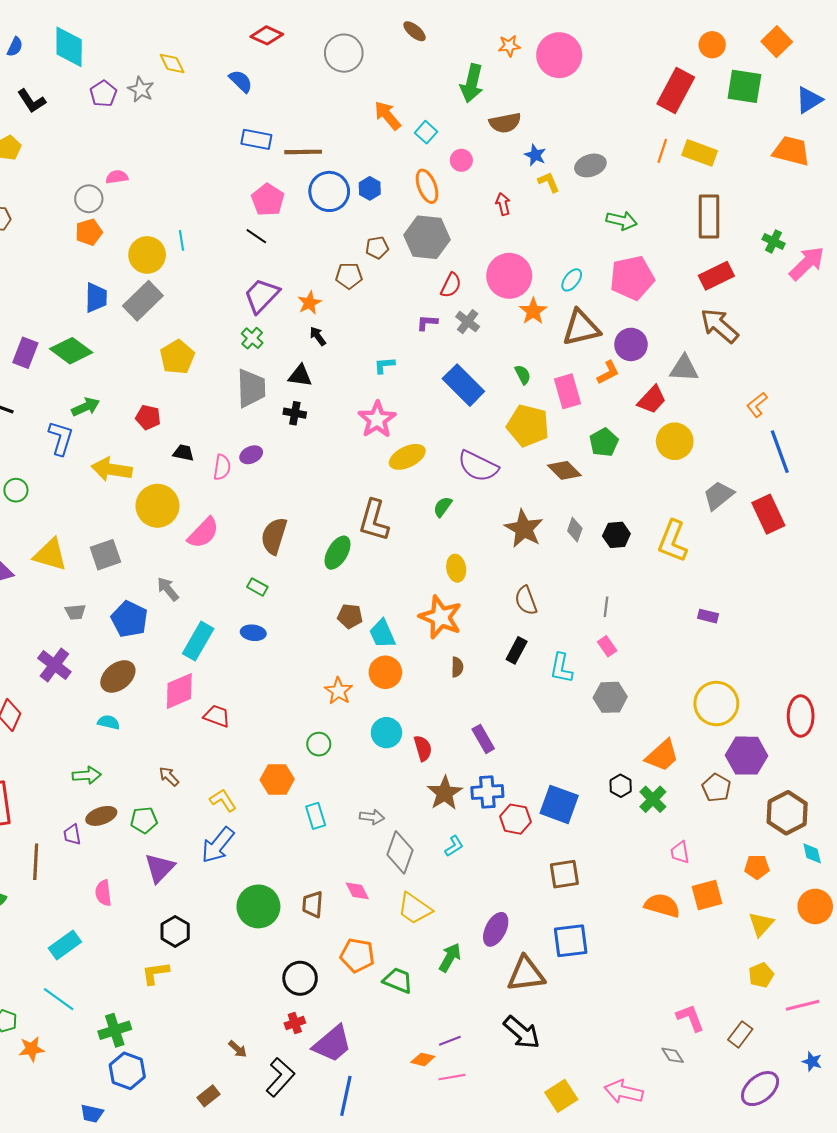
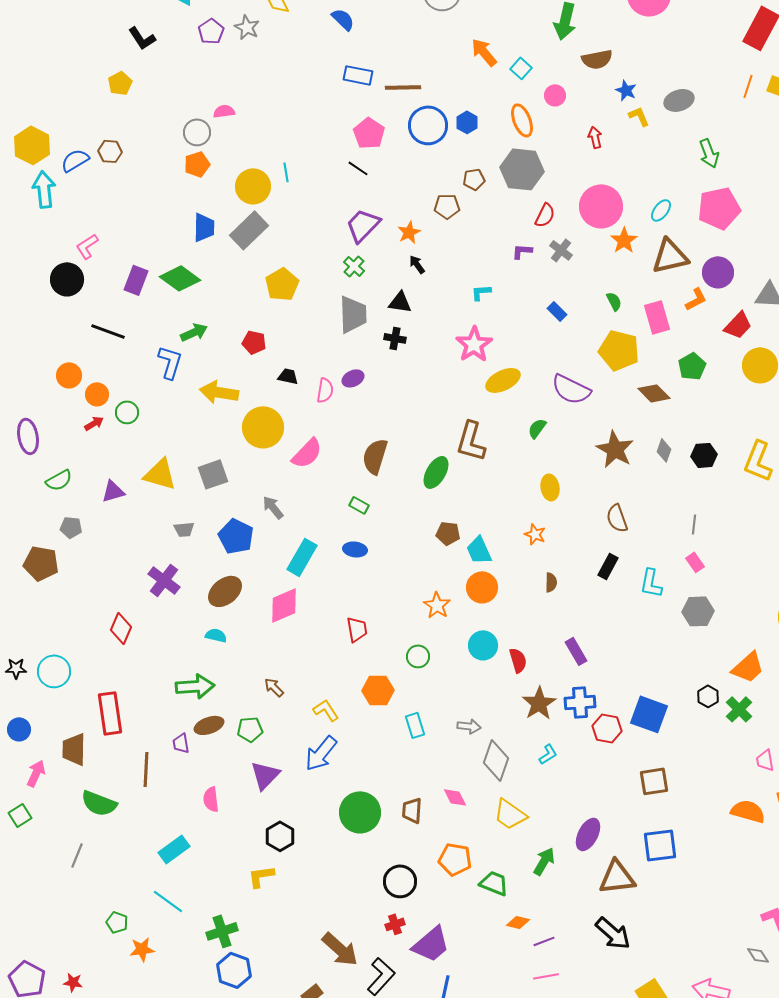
green arrow: (622, 221) -> (709, 153), turned 56
blue rectangle: (463, 385) -> (557, 311), size x0.5
orange star: (441, 617) -> (535, 534), size x0.5
red trapezoid: (217, 716) -> (357, 629), moved, turned 60
green arrow: (87, 775) -> (195, 686), size x1.4
brown arrow: (238, 1049) -> (340, 949), size x2.0
orange diamond: (423, 1059) -> (518, 922), moved

